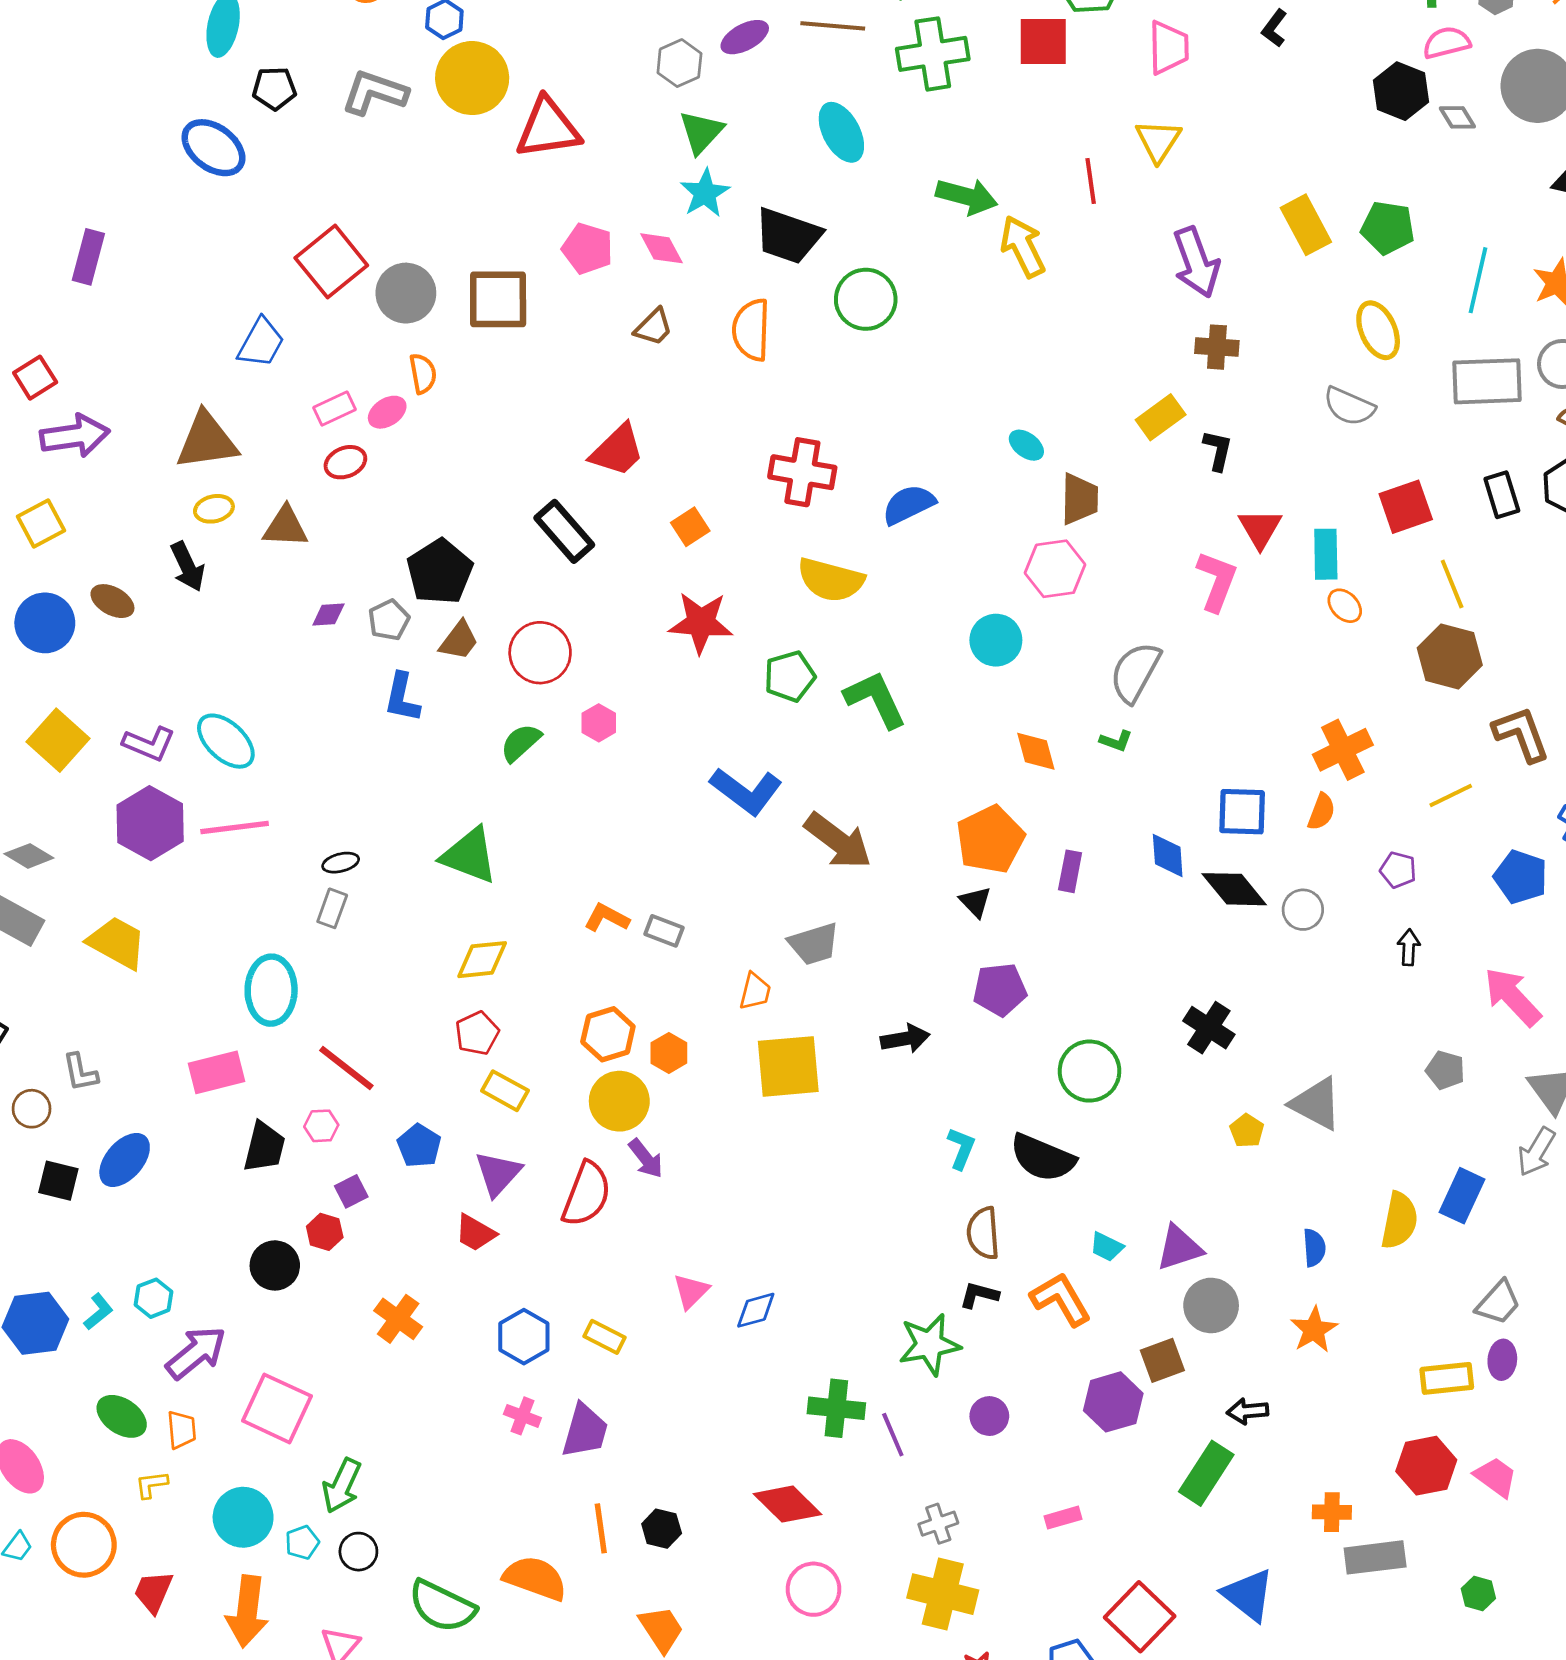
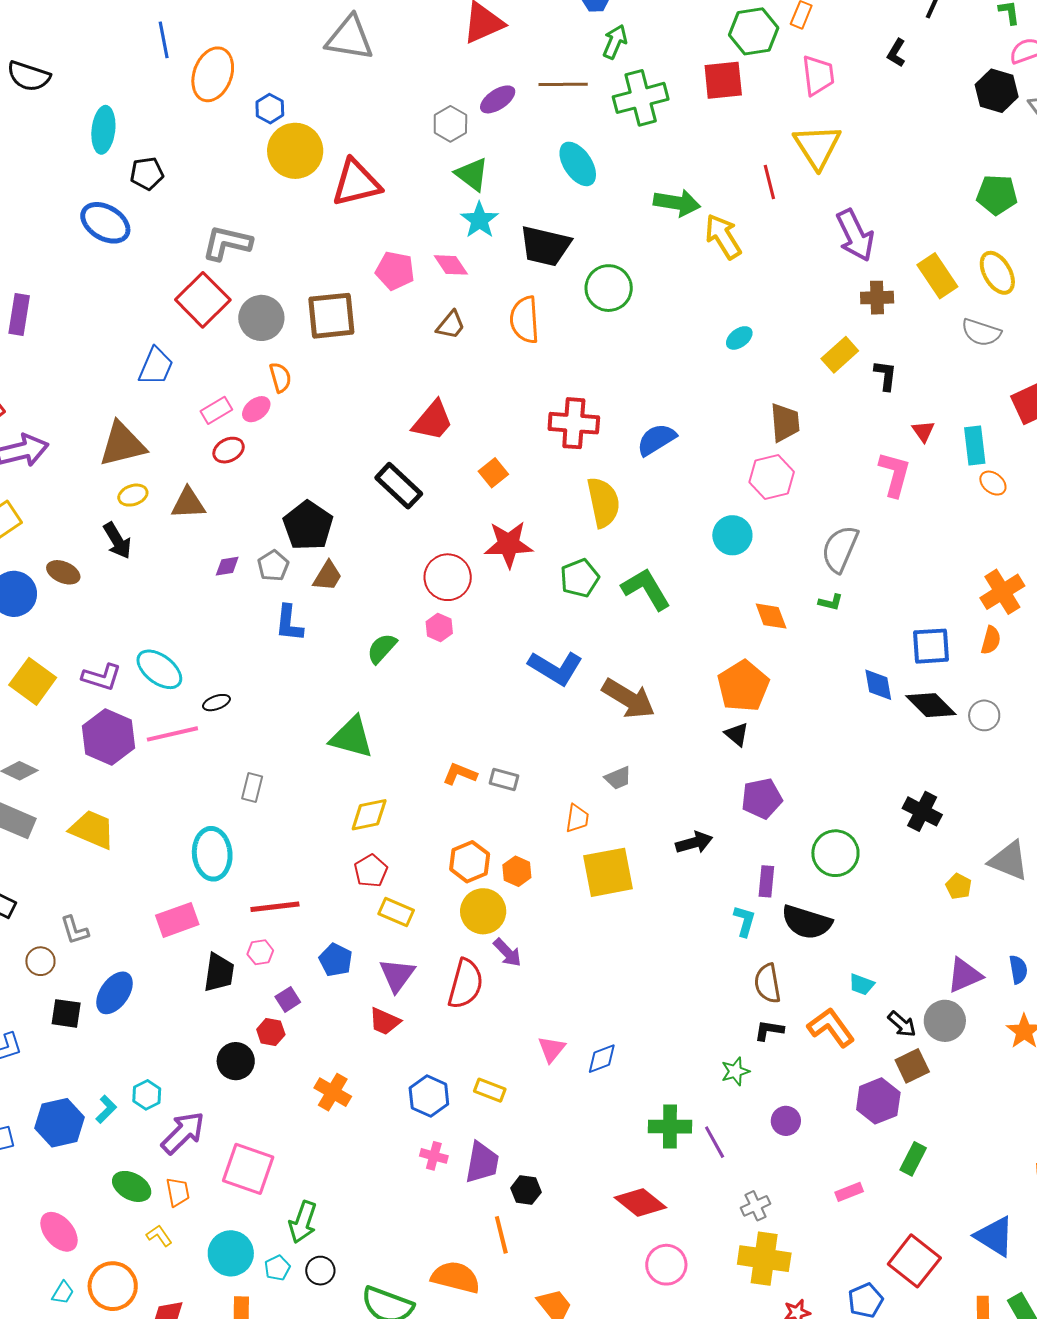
gray L-shape: (375, 93) -> (227, 243), moved
green triangle: (701, 132) -> (472, 174), turned -30
yellow triangle: (1158, 141) -> (817, 146), size x1.4
yellow rectangle: (1306, 225) -> (937, 276), moved
cyan ellipse: (1026, 445) -> (739, 338), moved, turned -68
red triangle: (1260, 529) -> (923, 431), size x0.7
yellow semicircle: (831, 580) -> (603, 502), turned -111
red circle: (540, 653) -> (448, 577), moved
black ellipse: (341, 863) -> (216, 703), moved
purple rectangle: (1070, 871) -> (766, 881), moved
gray trapezoid: (814, 944) -> (618, 778), size x0.7
red line: (346, 1068) -> (275, 907), turned -39
purple triangle: (1179, 1248) -> (964, 975), moved
green star: (929, 1344) -> (735, 1071), size x0.6
black arrow: (1248, 1411) -> (902, 1024), moved, turned -128
green rectangle: (1206, 1473) -> (913, 1159), moved, size x0.7
yellow L-shape: (151, 1485) -> (159, 1236), turned 68
black hexagon: (662, 1529) -> (526, 1190), moved

